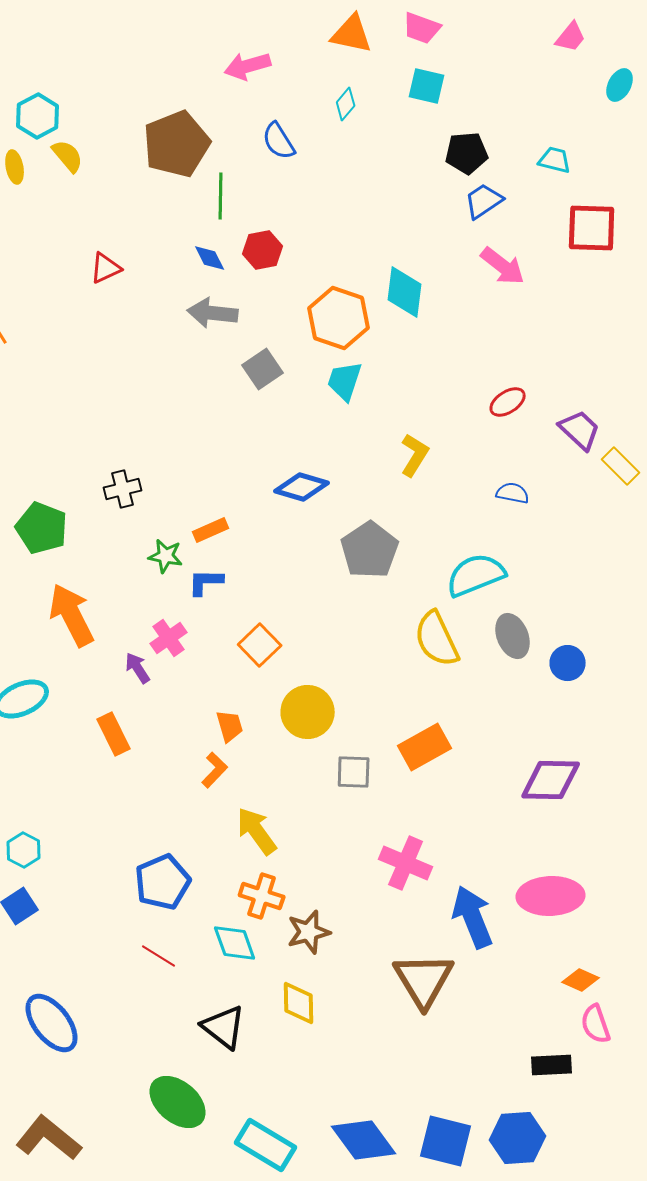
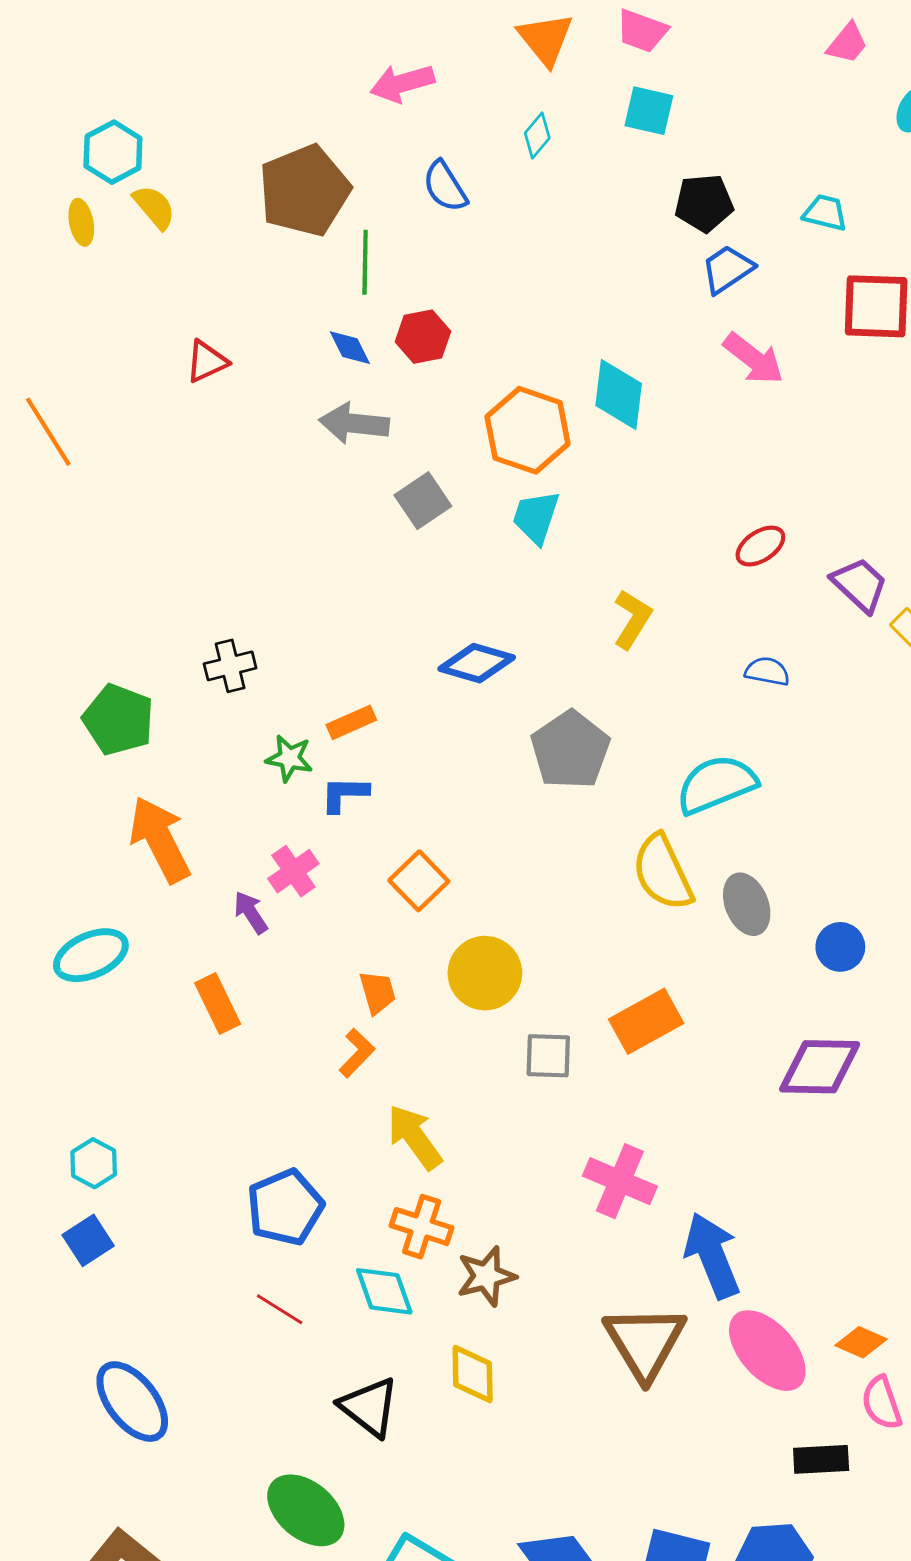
orange triangle: (352, 34) -> (546, 39), turned 39
gray ellipse: (513, 636) -> (747, 904), moved
blue circle: (568, 663) -> (840, 947), moved
pink ellipse: (551, 896) -> (767, 1351), moved, turned 50

